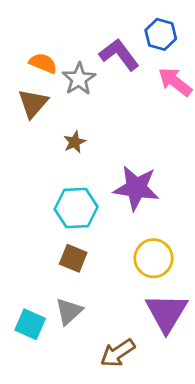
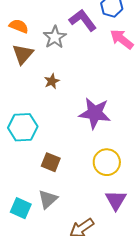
orange semicircle: (43, 63) -> (19, 26), moved
cyan hexagon: (76, 208) -> (23, 127), moved
purple triangle: (166, 313) -> (116, 200), size x0.7

